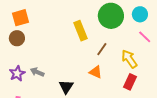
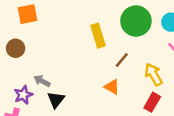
brown circle: (17, 38) -> (16, 48), moved
purple star: (17, 73) -> (23, 95), moved
black triangle: (66, 87) -> (56, 100), moved

